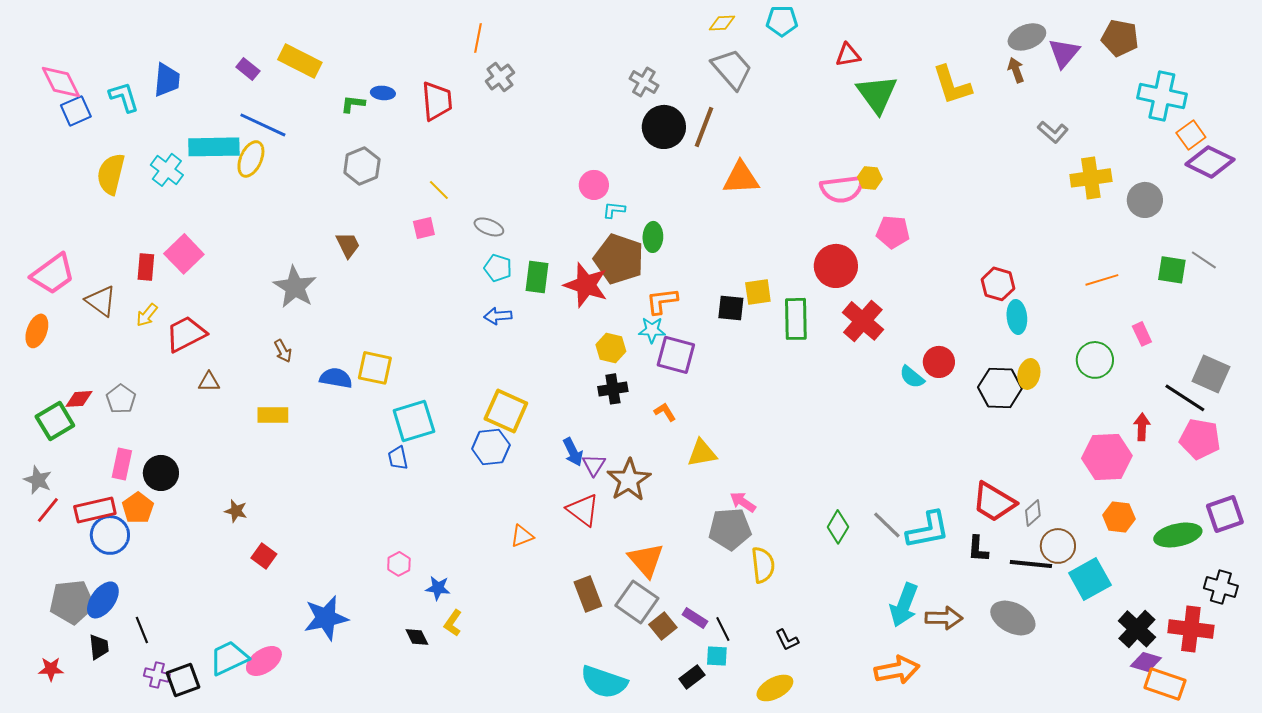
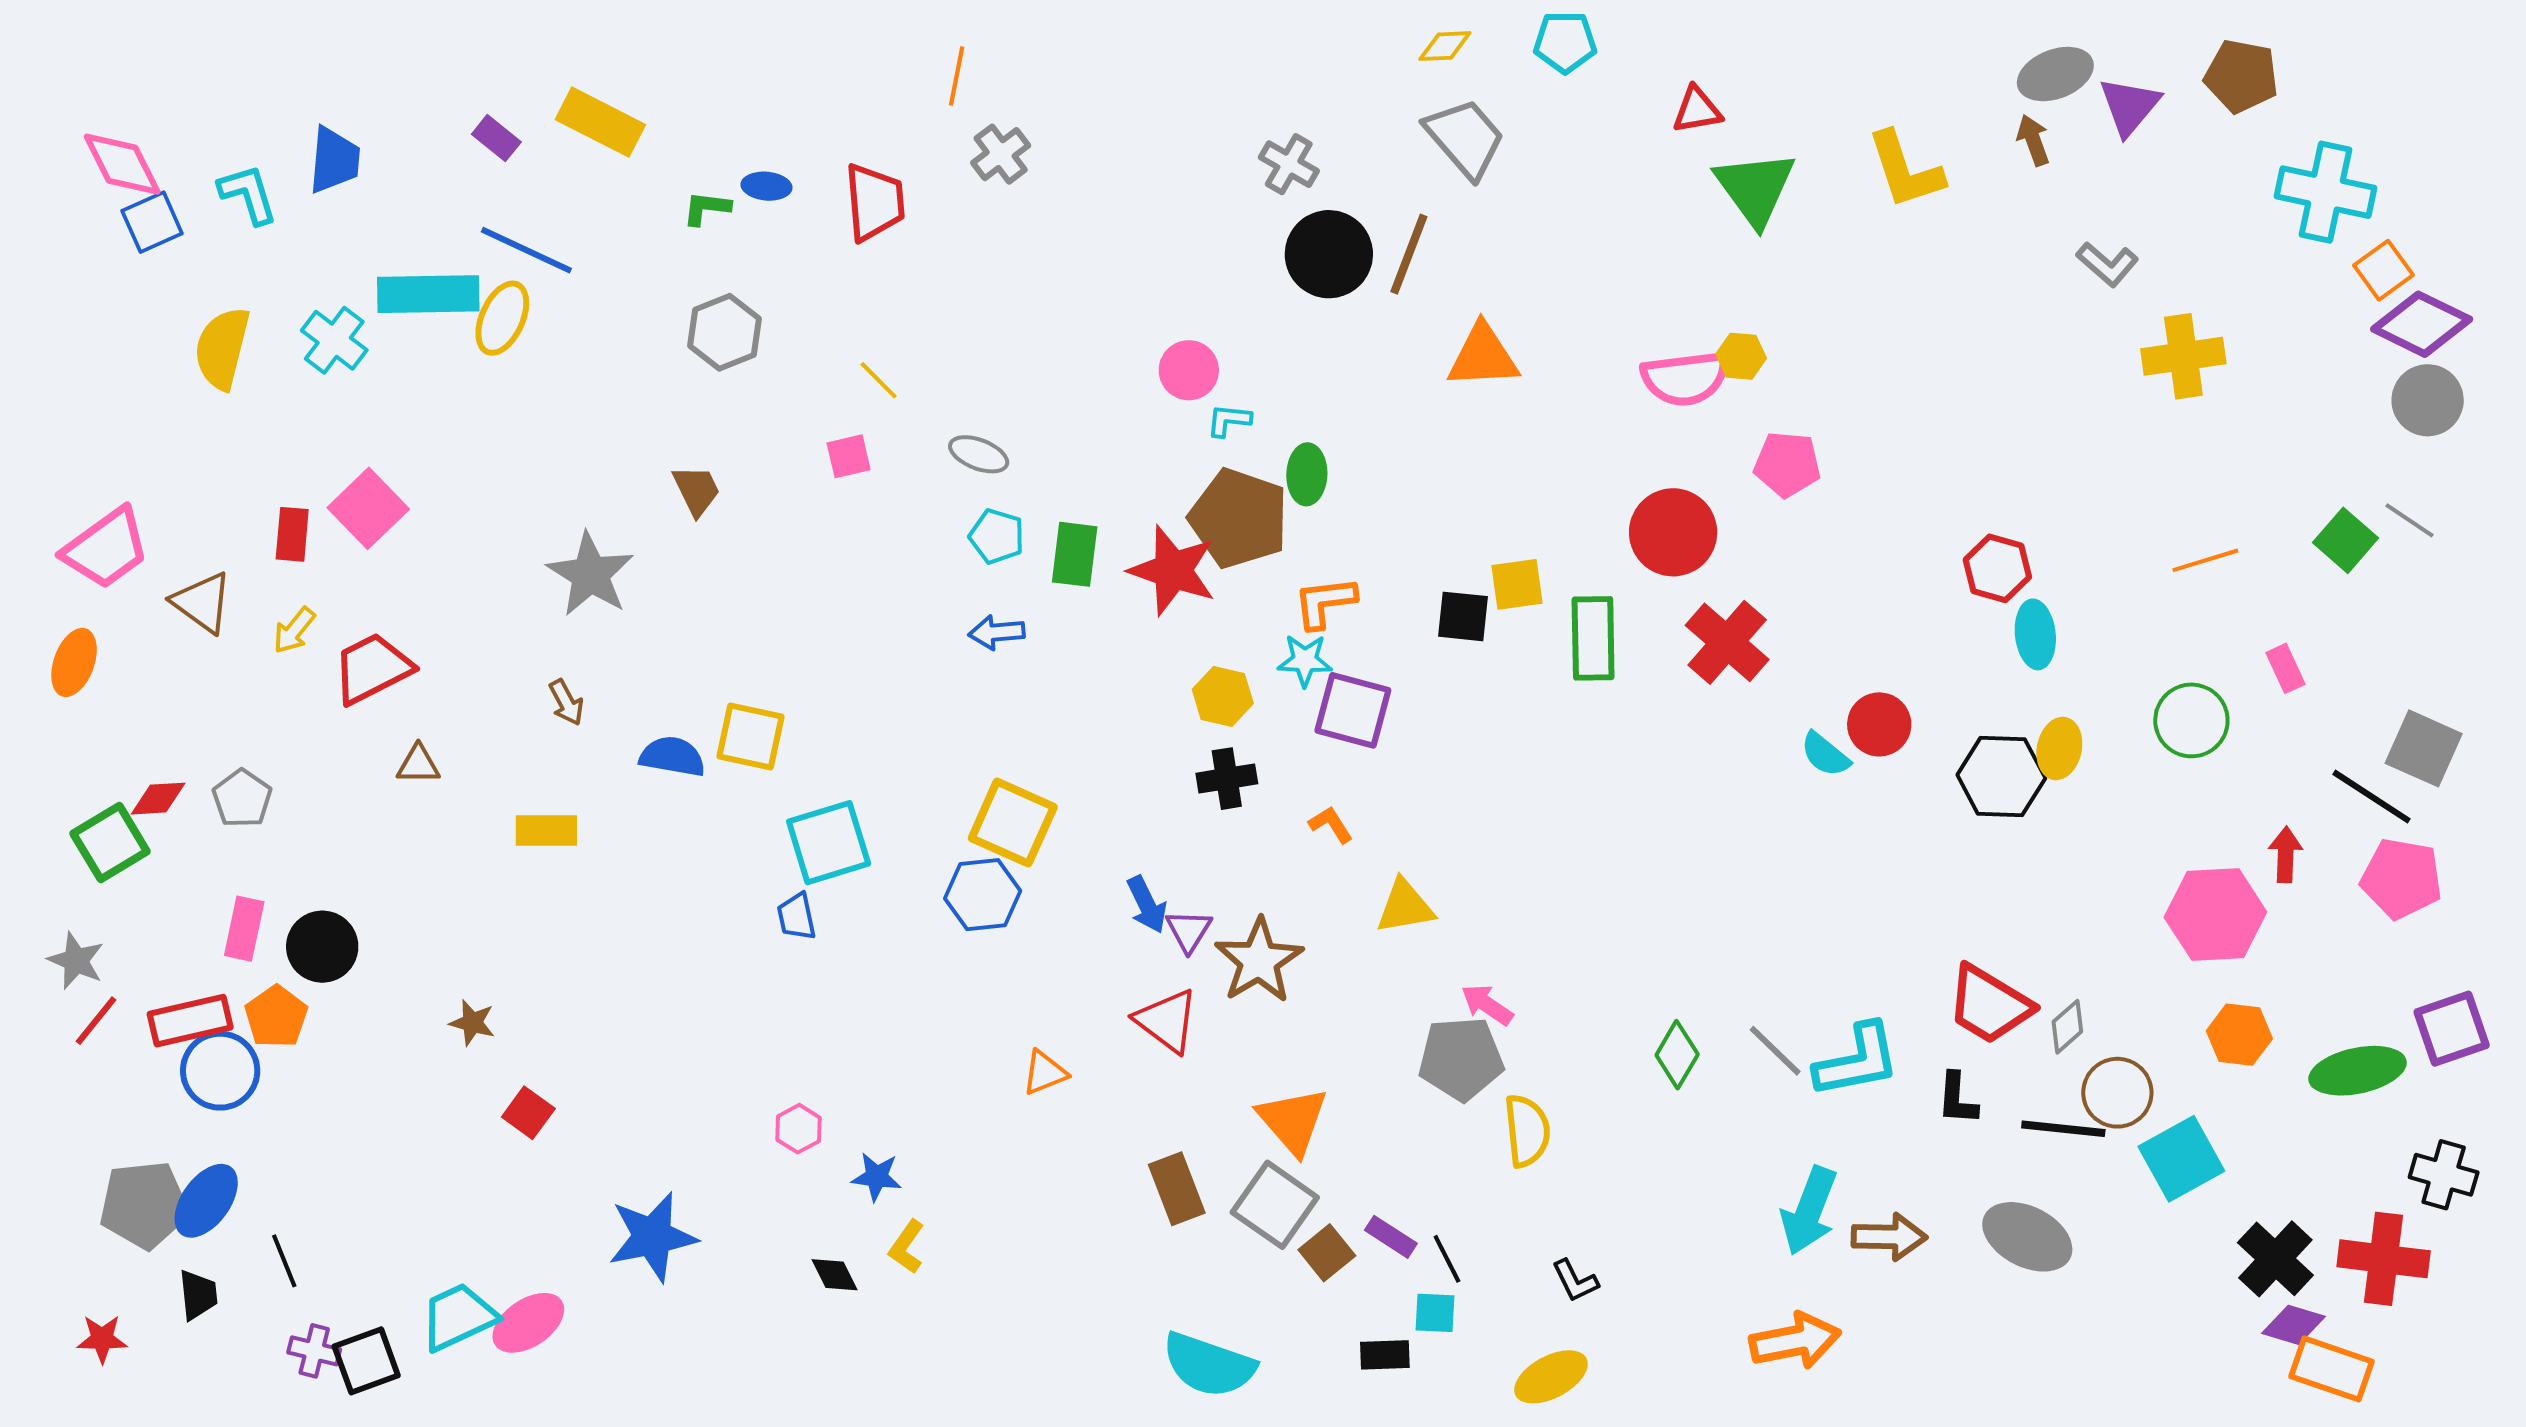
gray circle: (1145, 200) -> (2428, 400), moved
green square: (1172, 270) -> (2346, 540), turned 32
black rectangle: (692, 677) -> (1385, 1355), turned 35

